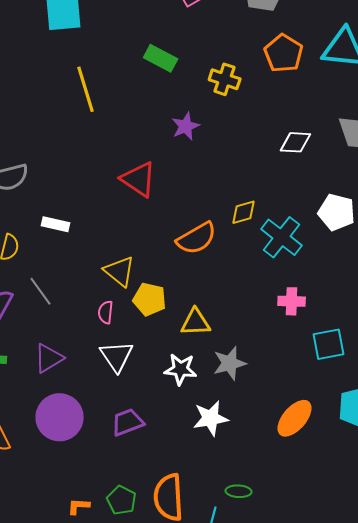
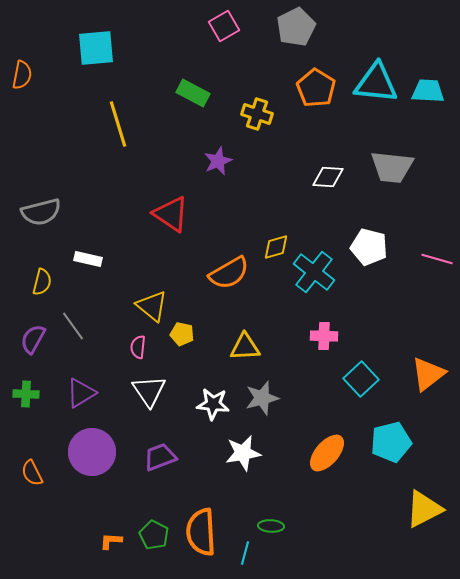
yellow pentagon: (150, 299) -> (182, 334), size x0.7
yellow triangle: (196, 322) -> (245, 347), moved
cyan square: (329, 344) -> (361, 379), turned -32

